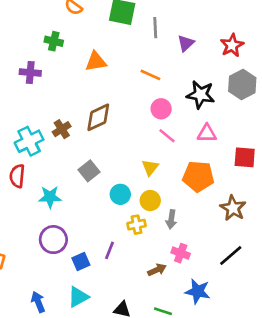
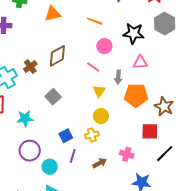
pink line: (167, 136) -> (93, 67), moved
red square: (245, 157) -> (150, 131), moved
cyan circle: (120, 194) -> (50, 167), moved
brown star: (233, 208) -> (164, 107), moved
gray arrow: (171, 219) -> (118, 77), moved
blue square: (81, 261) -> (66, 136), moved
brown arrow: (157, 270) -> (100, 163), moved

